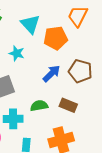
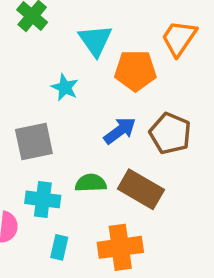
brown rectangle: (68, 105) -> (141, 189), size x1.4

